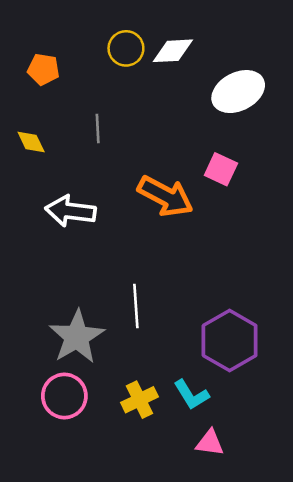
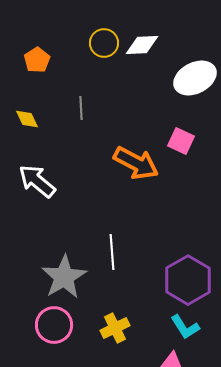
orange pentagon: (43, 69) -> (37, 60), turned 30
white arrow: (71, 211) -> (37, 181), moved, turned 33
cyan L-shape: (191, 395) -> (185, 327), moved

